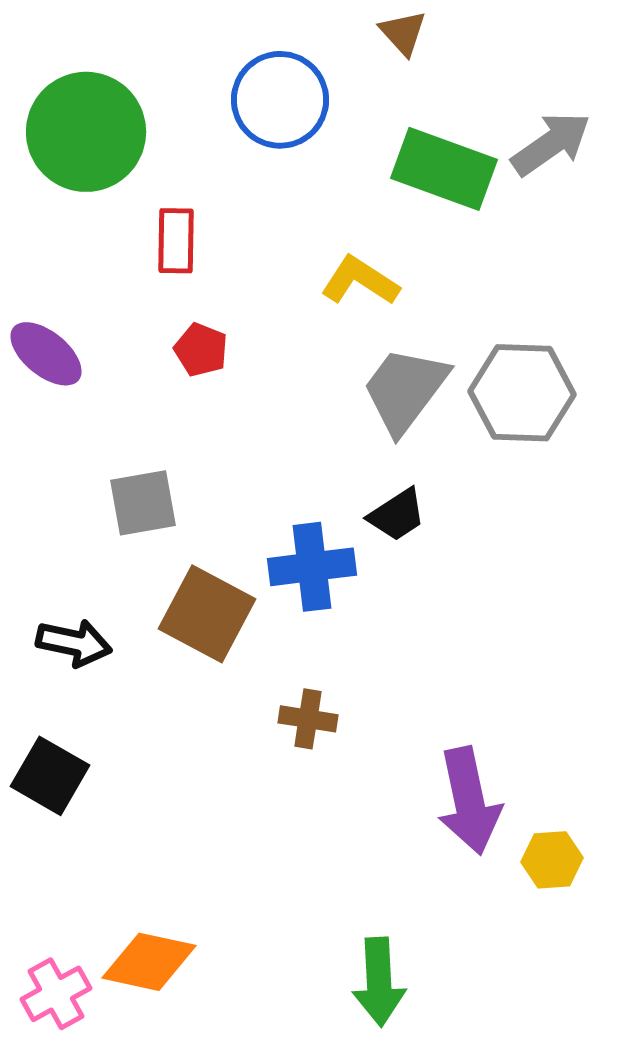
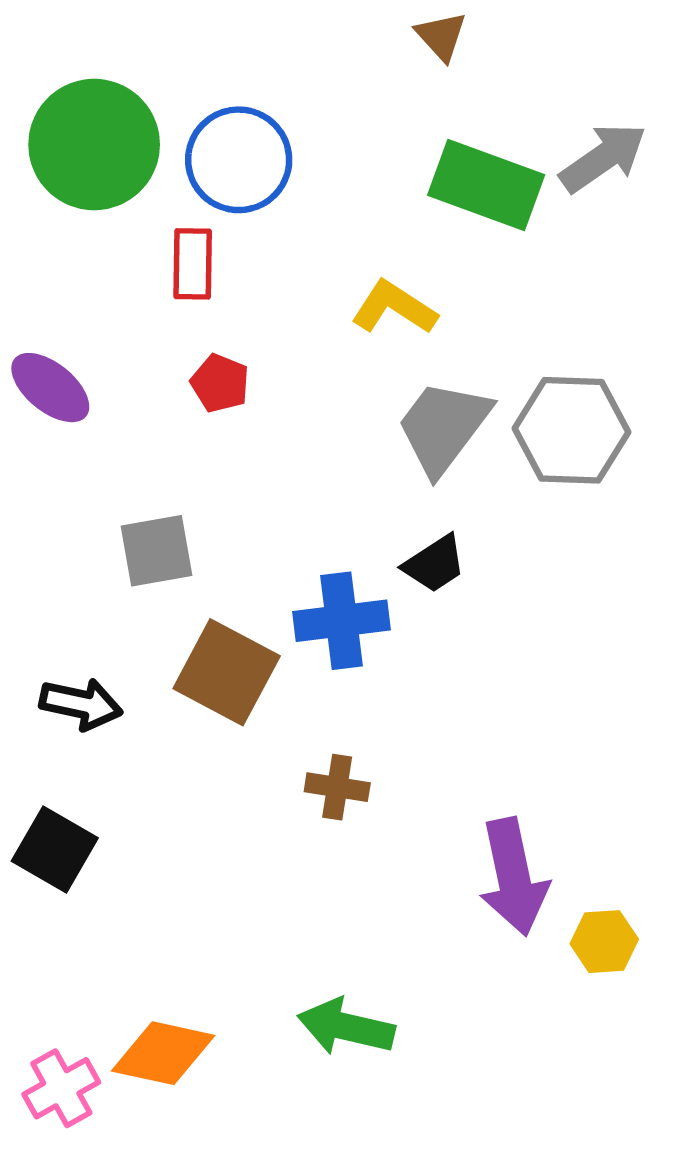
blue circle: (280, 100) -> (239, 160), moved
green arrow: (379, 982) -> (346, 1027), moved, turned 106

